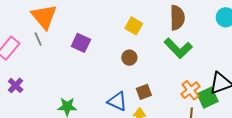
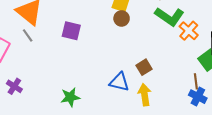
brown circle: (129, 58) -> (122, 18), moved
orange cross: (191, 90) -> (189, 31), moved

